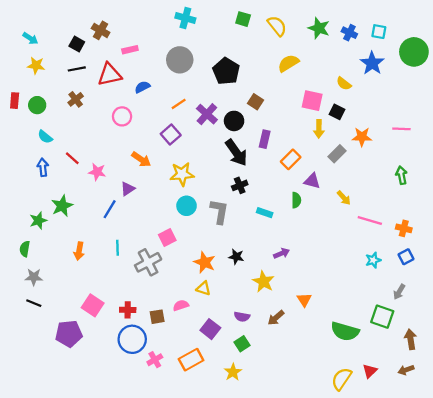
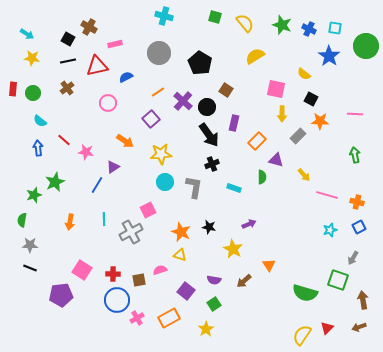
black square: (337, 112) -> (311, 99), moved

